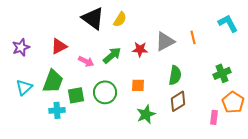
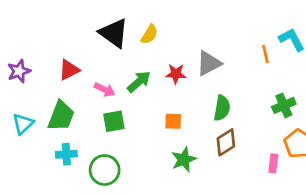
orange line: (193, 37) -> (265, 54), moved
green circle: (105, 92) -> (105, 170), moved
green square: (76, 95) -> (114, 121), moved

